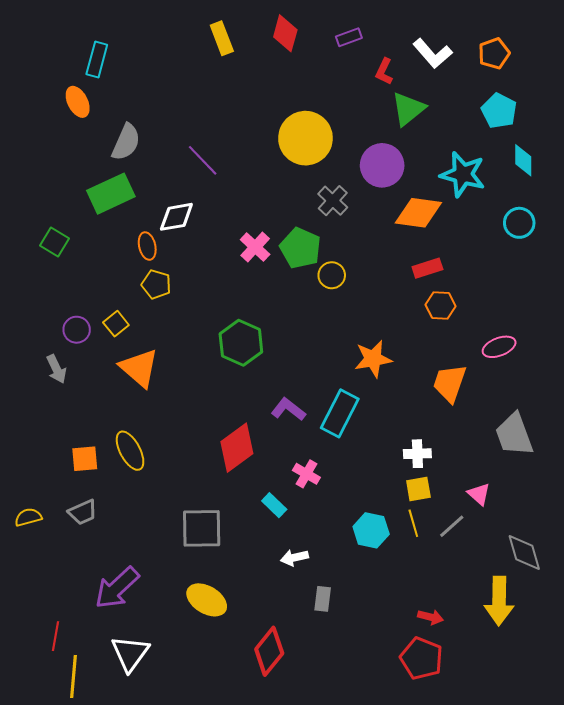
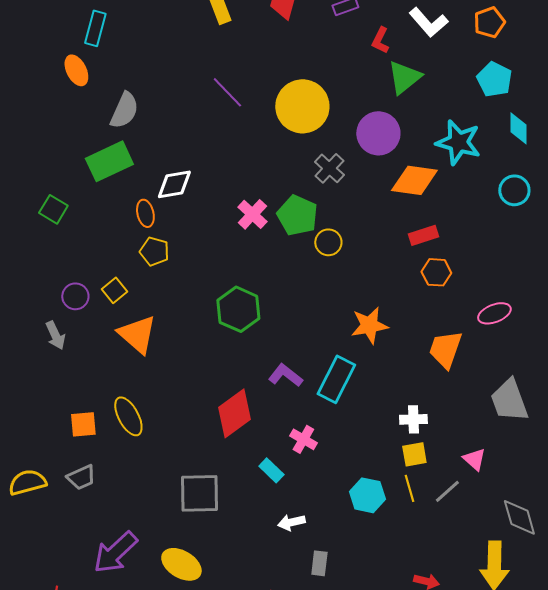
purple line: (203, 160) -> (227, 92), moved
yellow semicircle: (28, 517) -> (27, 482), size x1.4
yellow ellipse: (207, 600) -> (181, 564), moved

